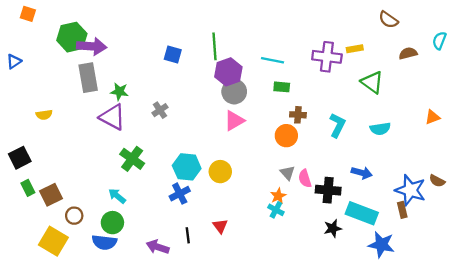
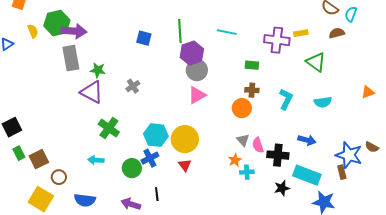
cyan semicircle: (439, 41) -> (351, 14), moved
brown semicircle: (408, 53) -> (337, 33), moved
cyan line: (272, 60) -> (227, 32), moved
green rectangle: (282, 87) -> (252, 65), moved
yellow semicircle: (44, 115) -> (33, 31), moved, turned -104
yellow circle: (220, 172) -> (185, 139), size x1.4
cyan arrow: (117, 196) -> (96, 160), turned -35
cyan cross: (276, 210) -> (247, 172), moved, turned -32
green circle: (112, 223) -> (132, 168), moved
red triangle: (220, 226) -> (185, 165), moved

